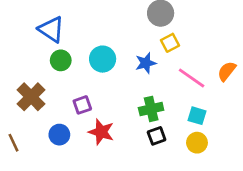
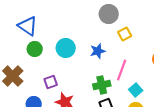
yellow square: (170, 43) -> (125, 34), moved
pink line: (192, 78) -> (122, 70), moved, turned 75
cyan square: (197, 116) -> (136, 90), turned 32

